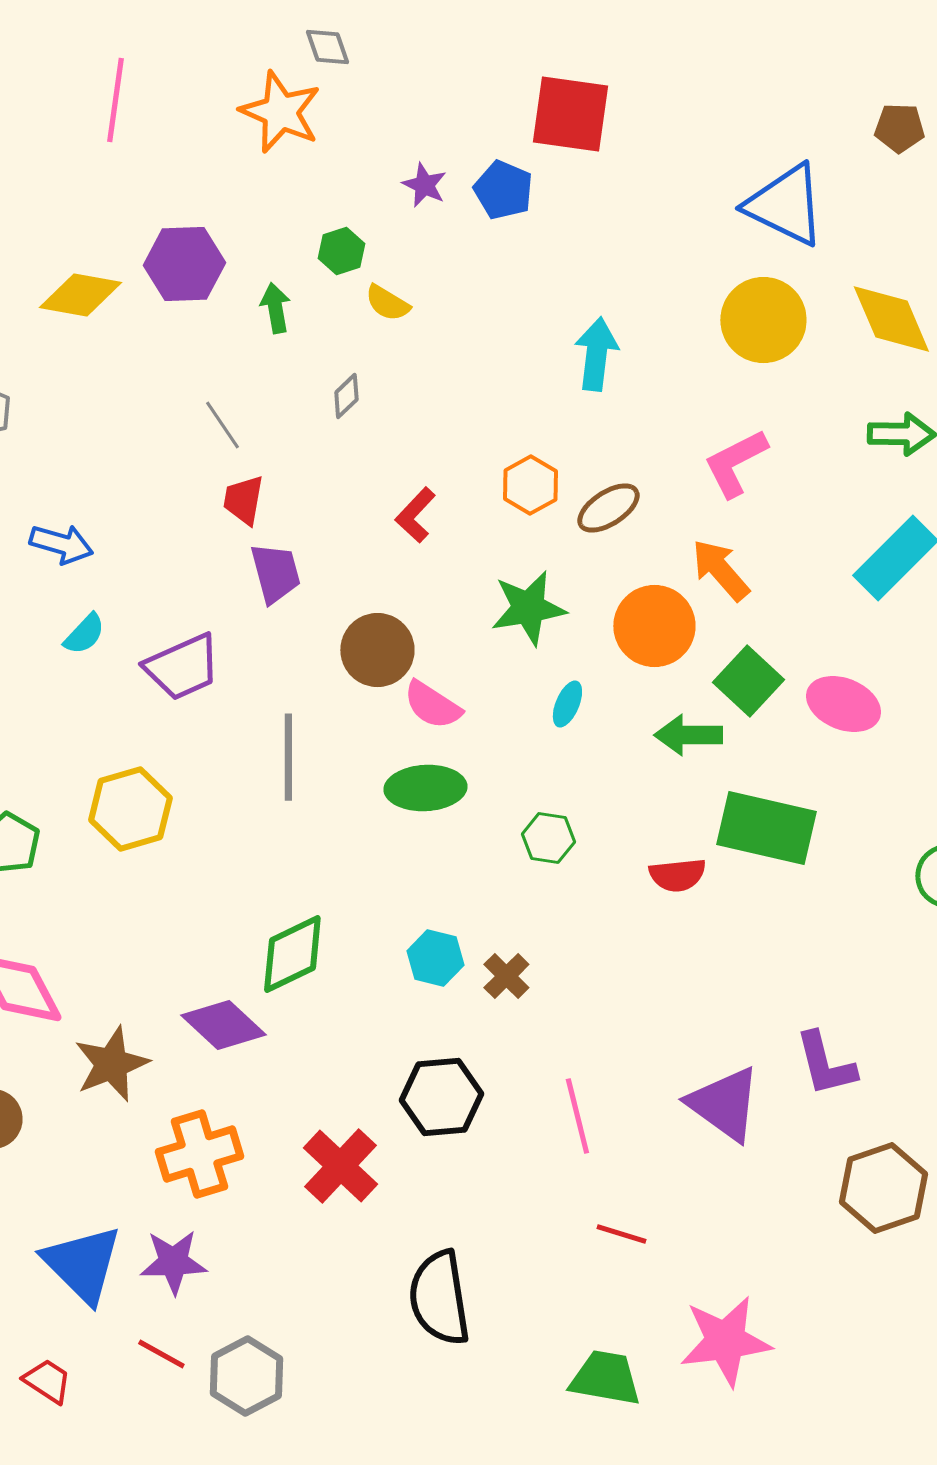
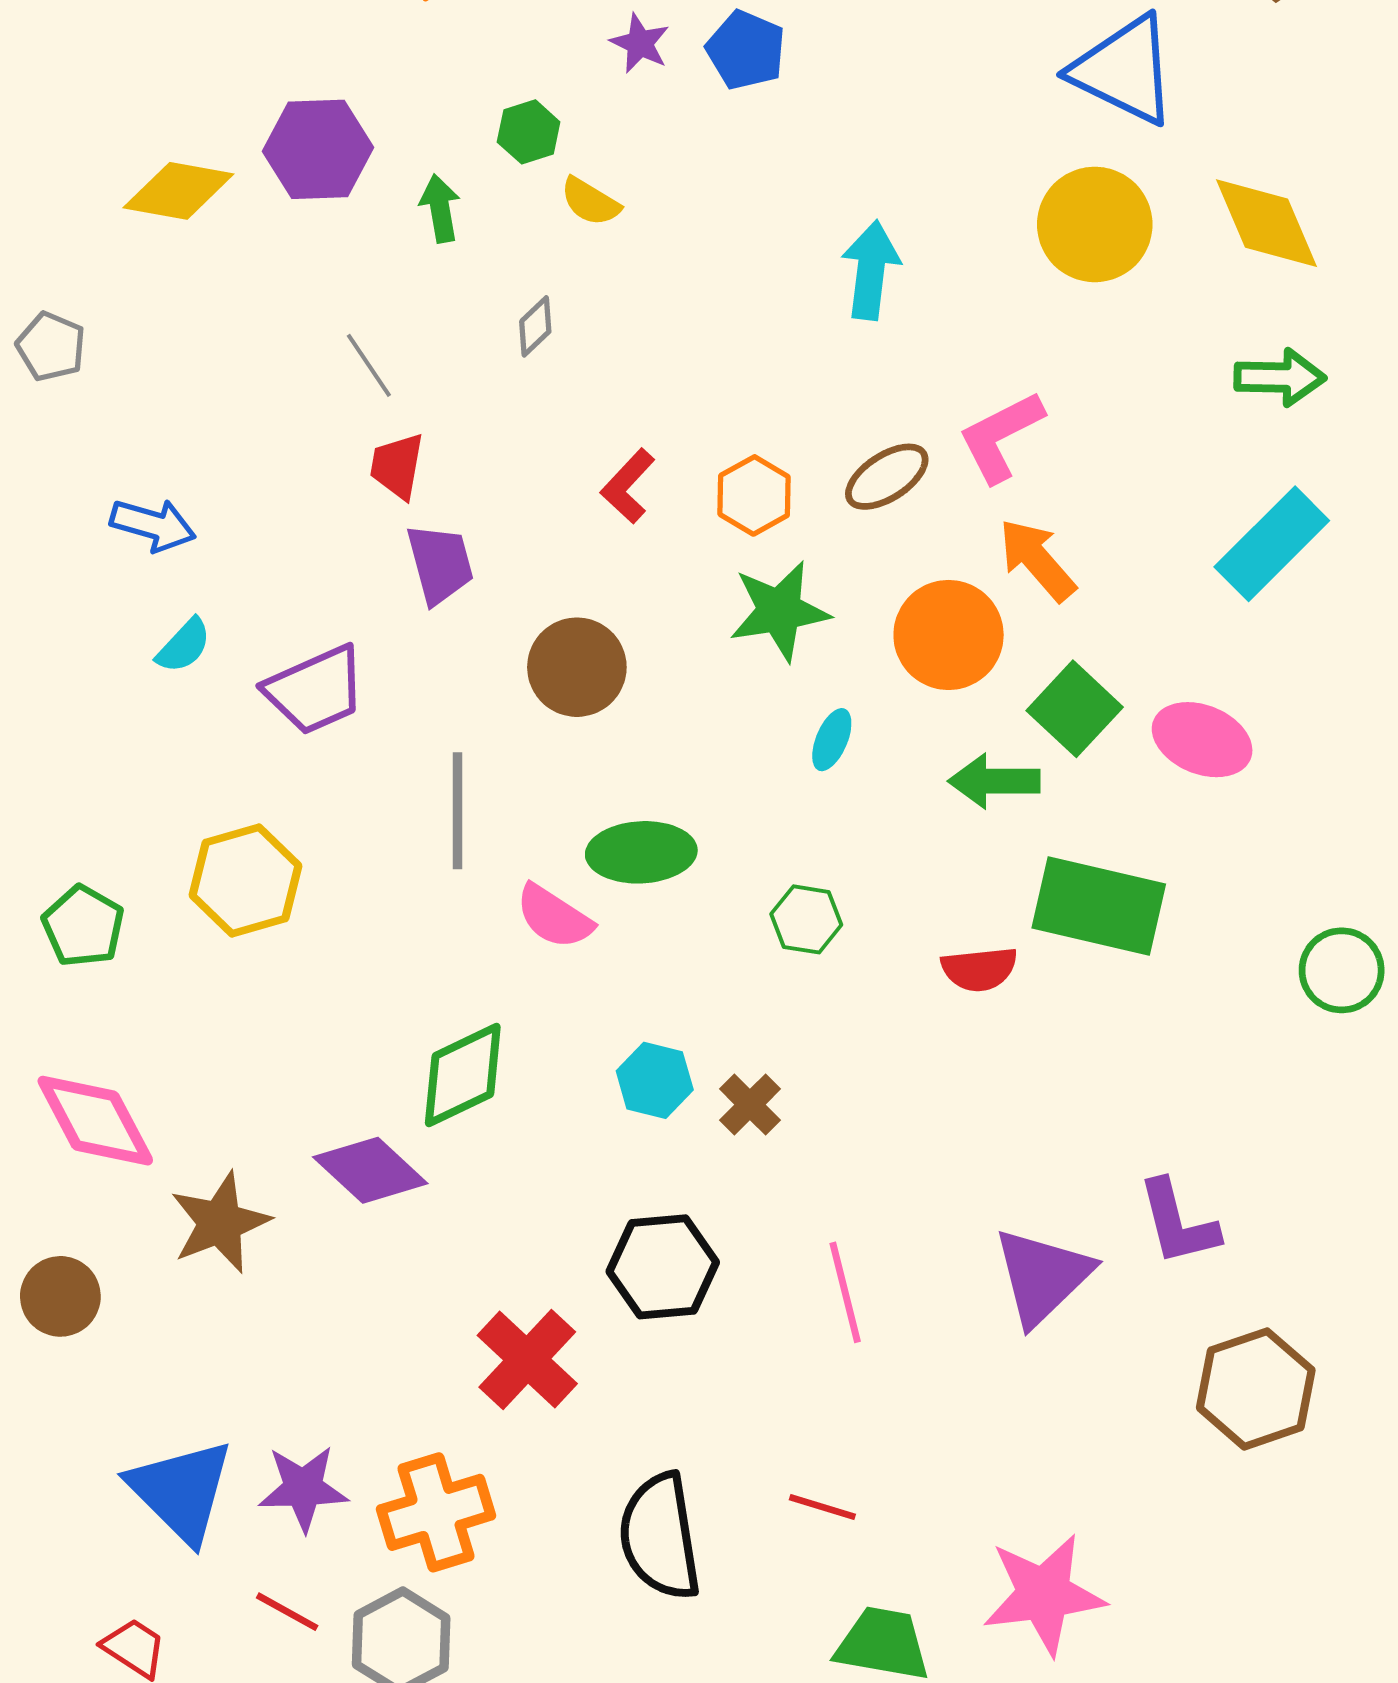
pink L-shape: (735, 463) -> (1001, 436), moved
orange hexagon: (530, 485) -> (754, 495), moved
pink semicircle: (432, 705) -> (554, 917), moved
purple triangle: (724, 1104) -> (1042, 1276), turned 40
orange cross: (199, 1154) -> (436, 1512), moved
red line: (621, 1234) -> (822, 1507), moved

